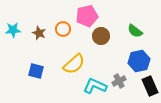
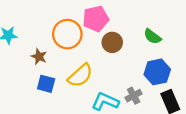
orange circle: (63, 29) -> (67, 34), size x1.6
brown star: (39, 33) -> (39, 57), moved
blue square: (36, 71) -> (46, 84), moved

